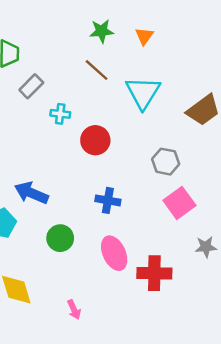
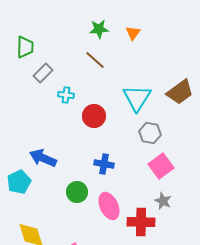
cyan triangle: (143, 93) -> (137, 98), moved
green circle: (60, 238) -> (77, 192), moved
gray star: (206, 247) -> (163, 201), moved, turned 30

